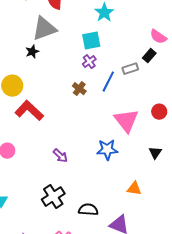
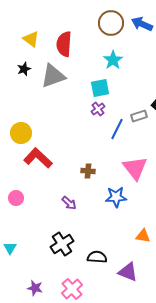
black star: (32, 52) -> (24, 69), moved
brown cross: (79, 89) -> (88, 171), moved, turned -32

